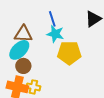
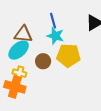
brown circle: (23, 66) -> (43, 61), moved
yellow cross: (33, 87) -> (19, 73), moved

